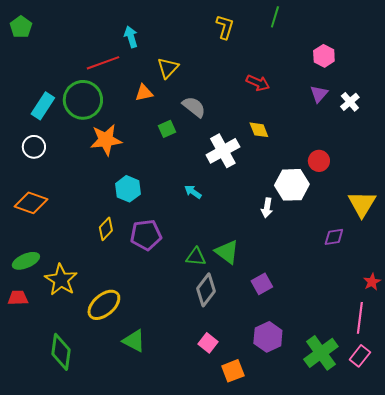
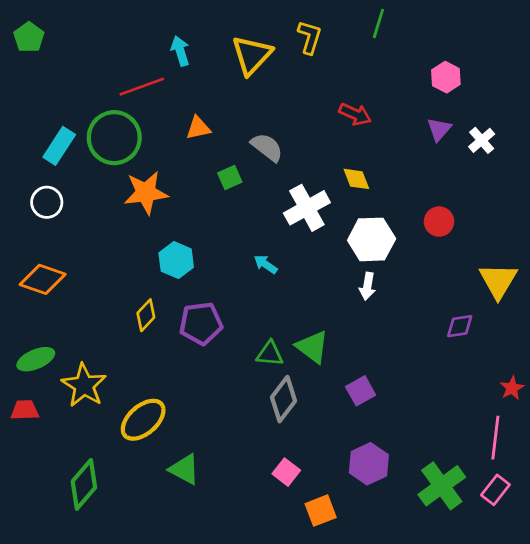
yellow triangle: (168, 68) -> (252, 55), moved, size x1.4
white hexagon: (292, 185) -> (372, 239), moved
green diamond: (61, 352) -> (84, 484), turned 33

